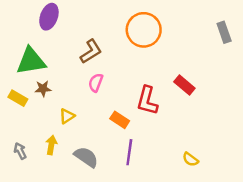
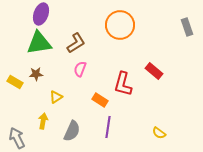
green triangle: (31, 61) -> (39, 43), moved
gray arrow: (20, 151) -> (17, 138), moved, size x1.5
gray semicircle: (86, 157) -> (72, 131), turned 80

